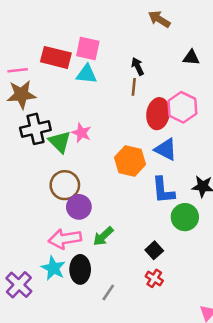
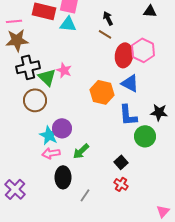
brown line: (134, 87) -> (105, 34), turned -64
brown circle: (65, 185) -> (35, 100), moved
pink arrow: (65, 239) -> (51, 153), size x0.7
cyan star: (53, 268) -> (49, 135), moved

